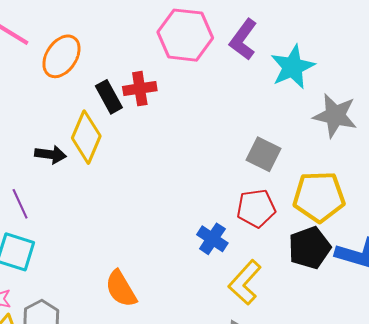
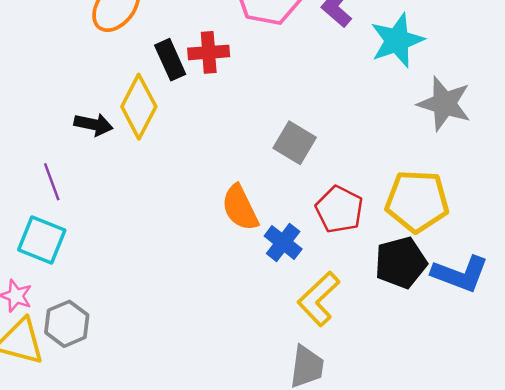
gray square: (264, 154) -> (295, 143), moved
red pentagon: (256, 208) -> (339, 209), turned 30
orange semicircle: (121, 289) -> (240, 208), moved

